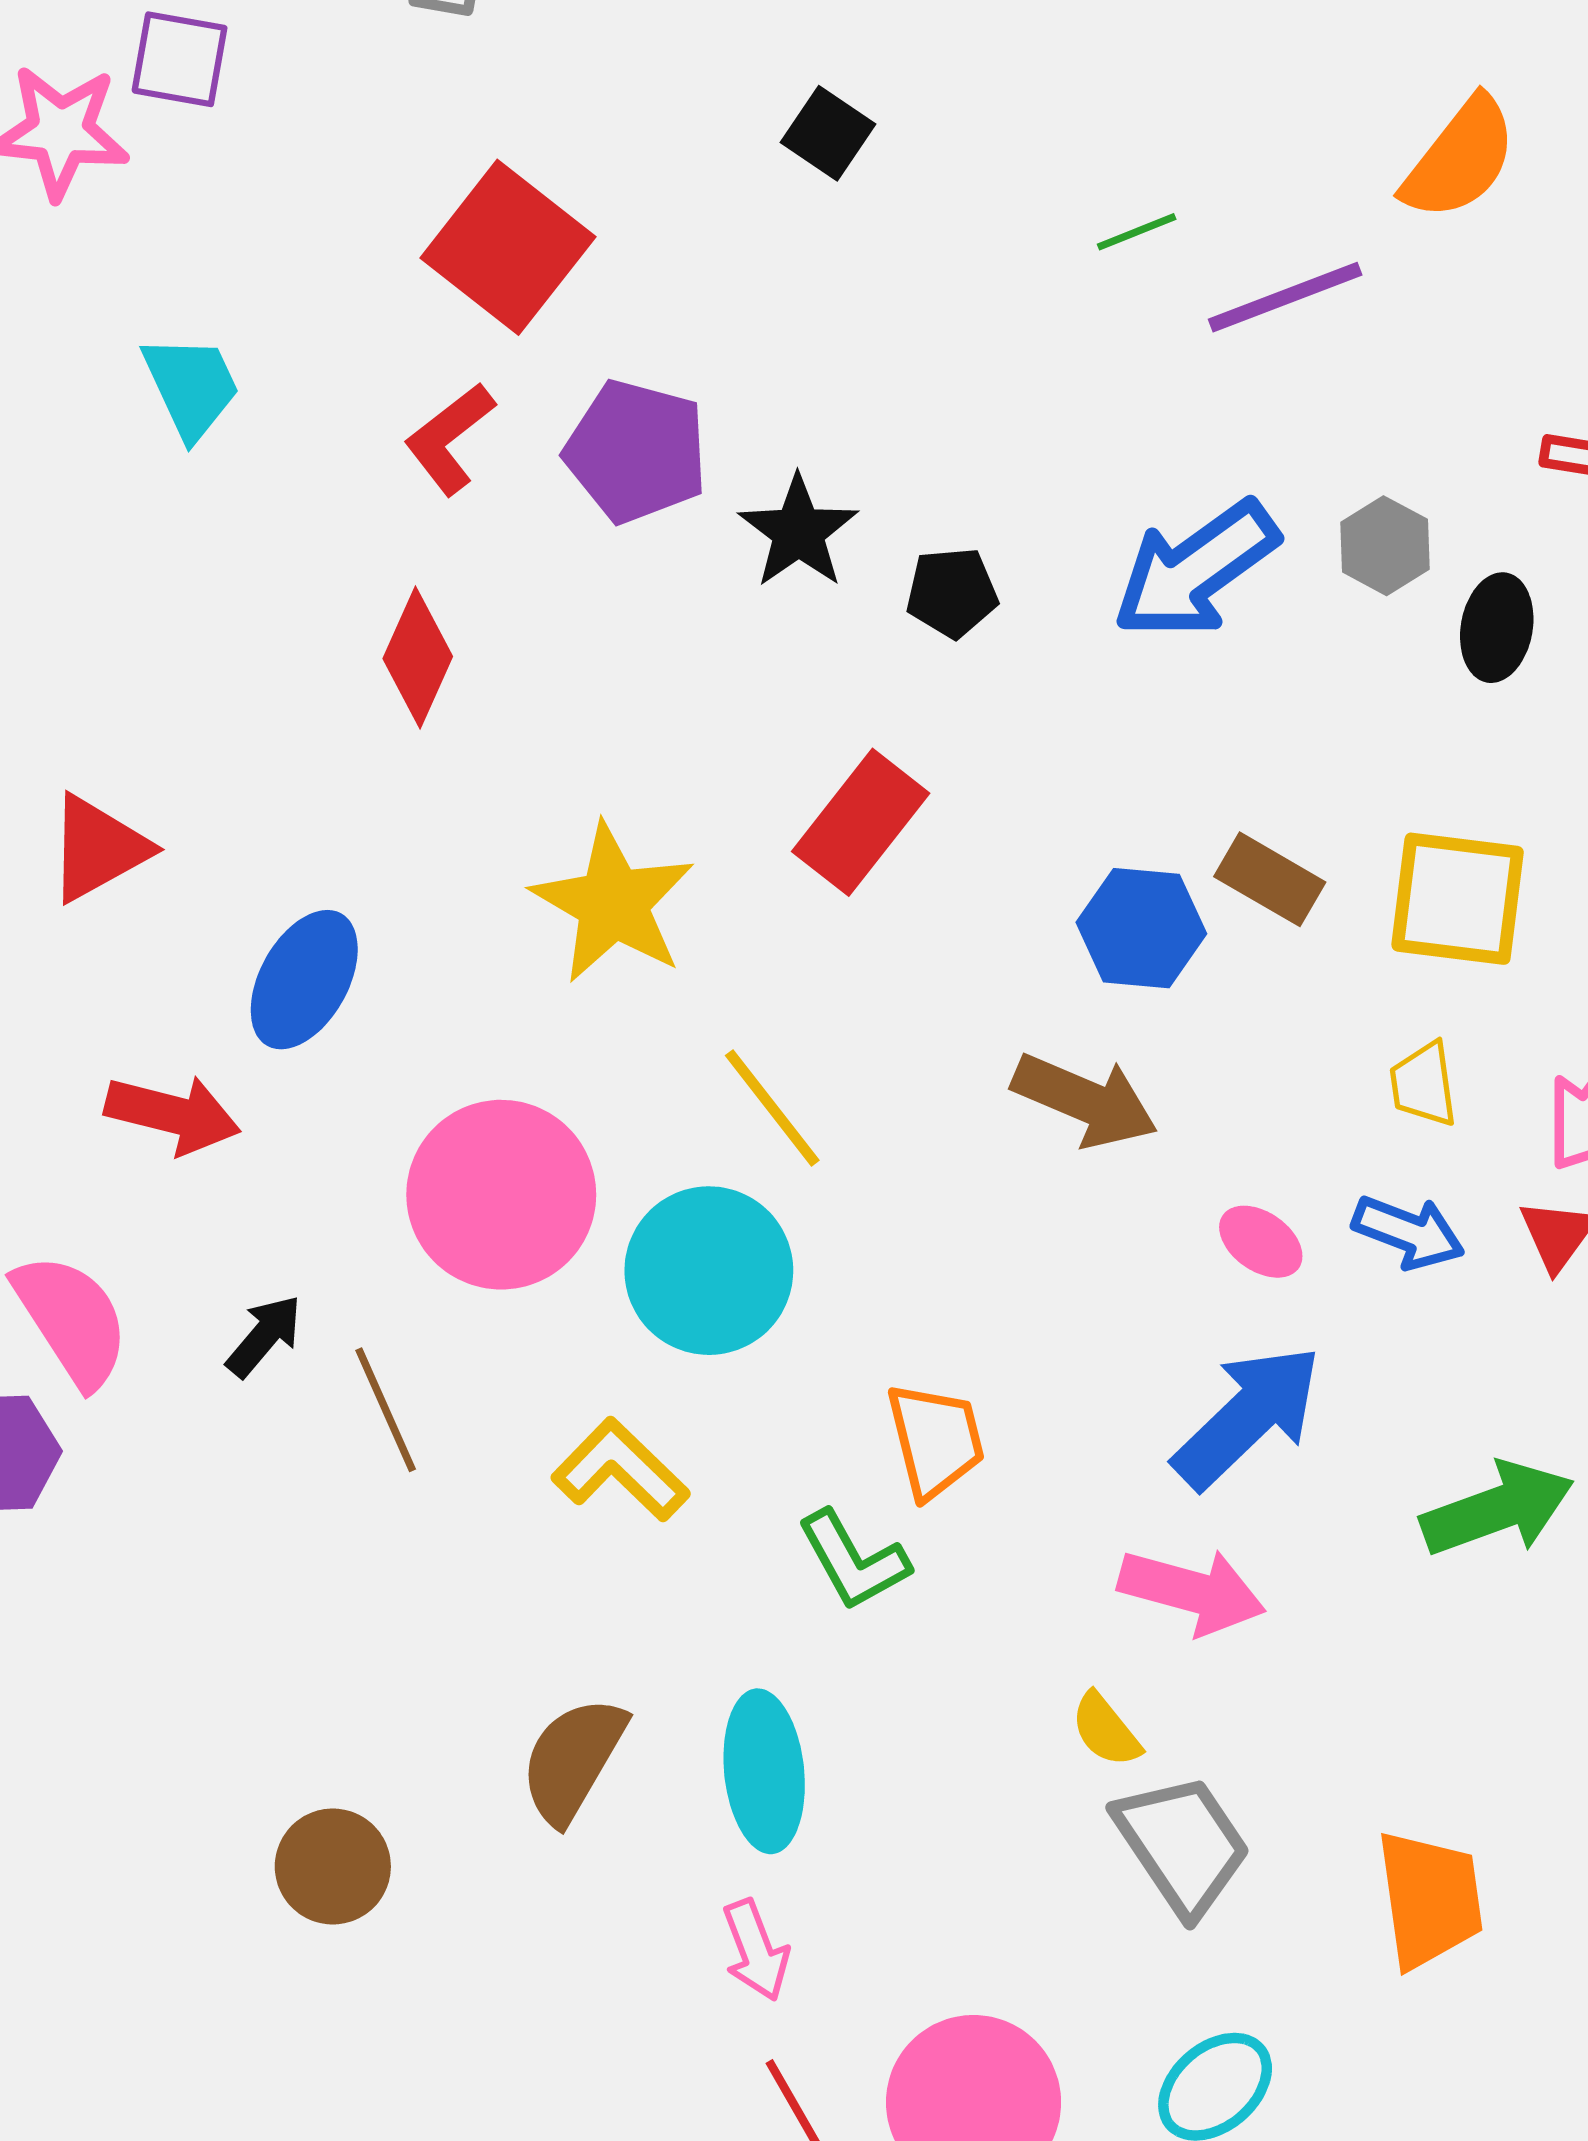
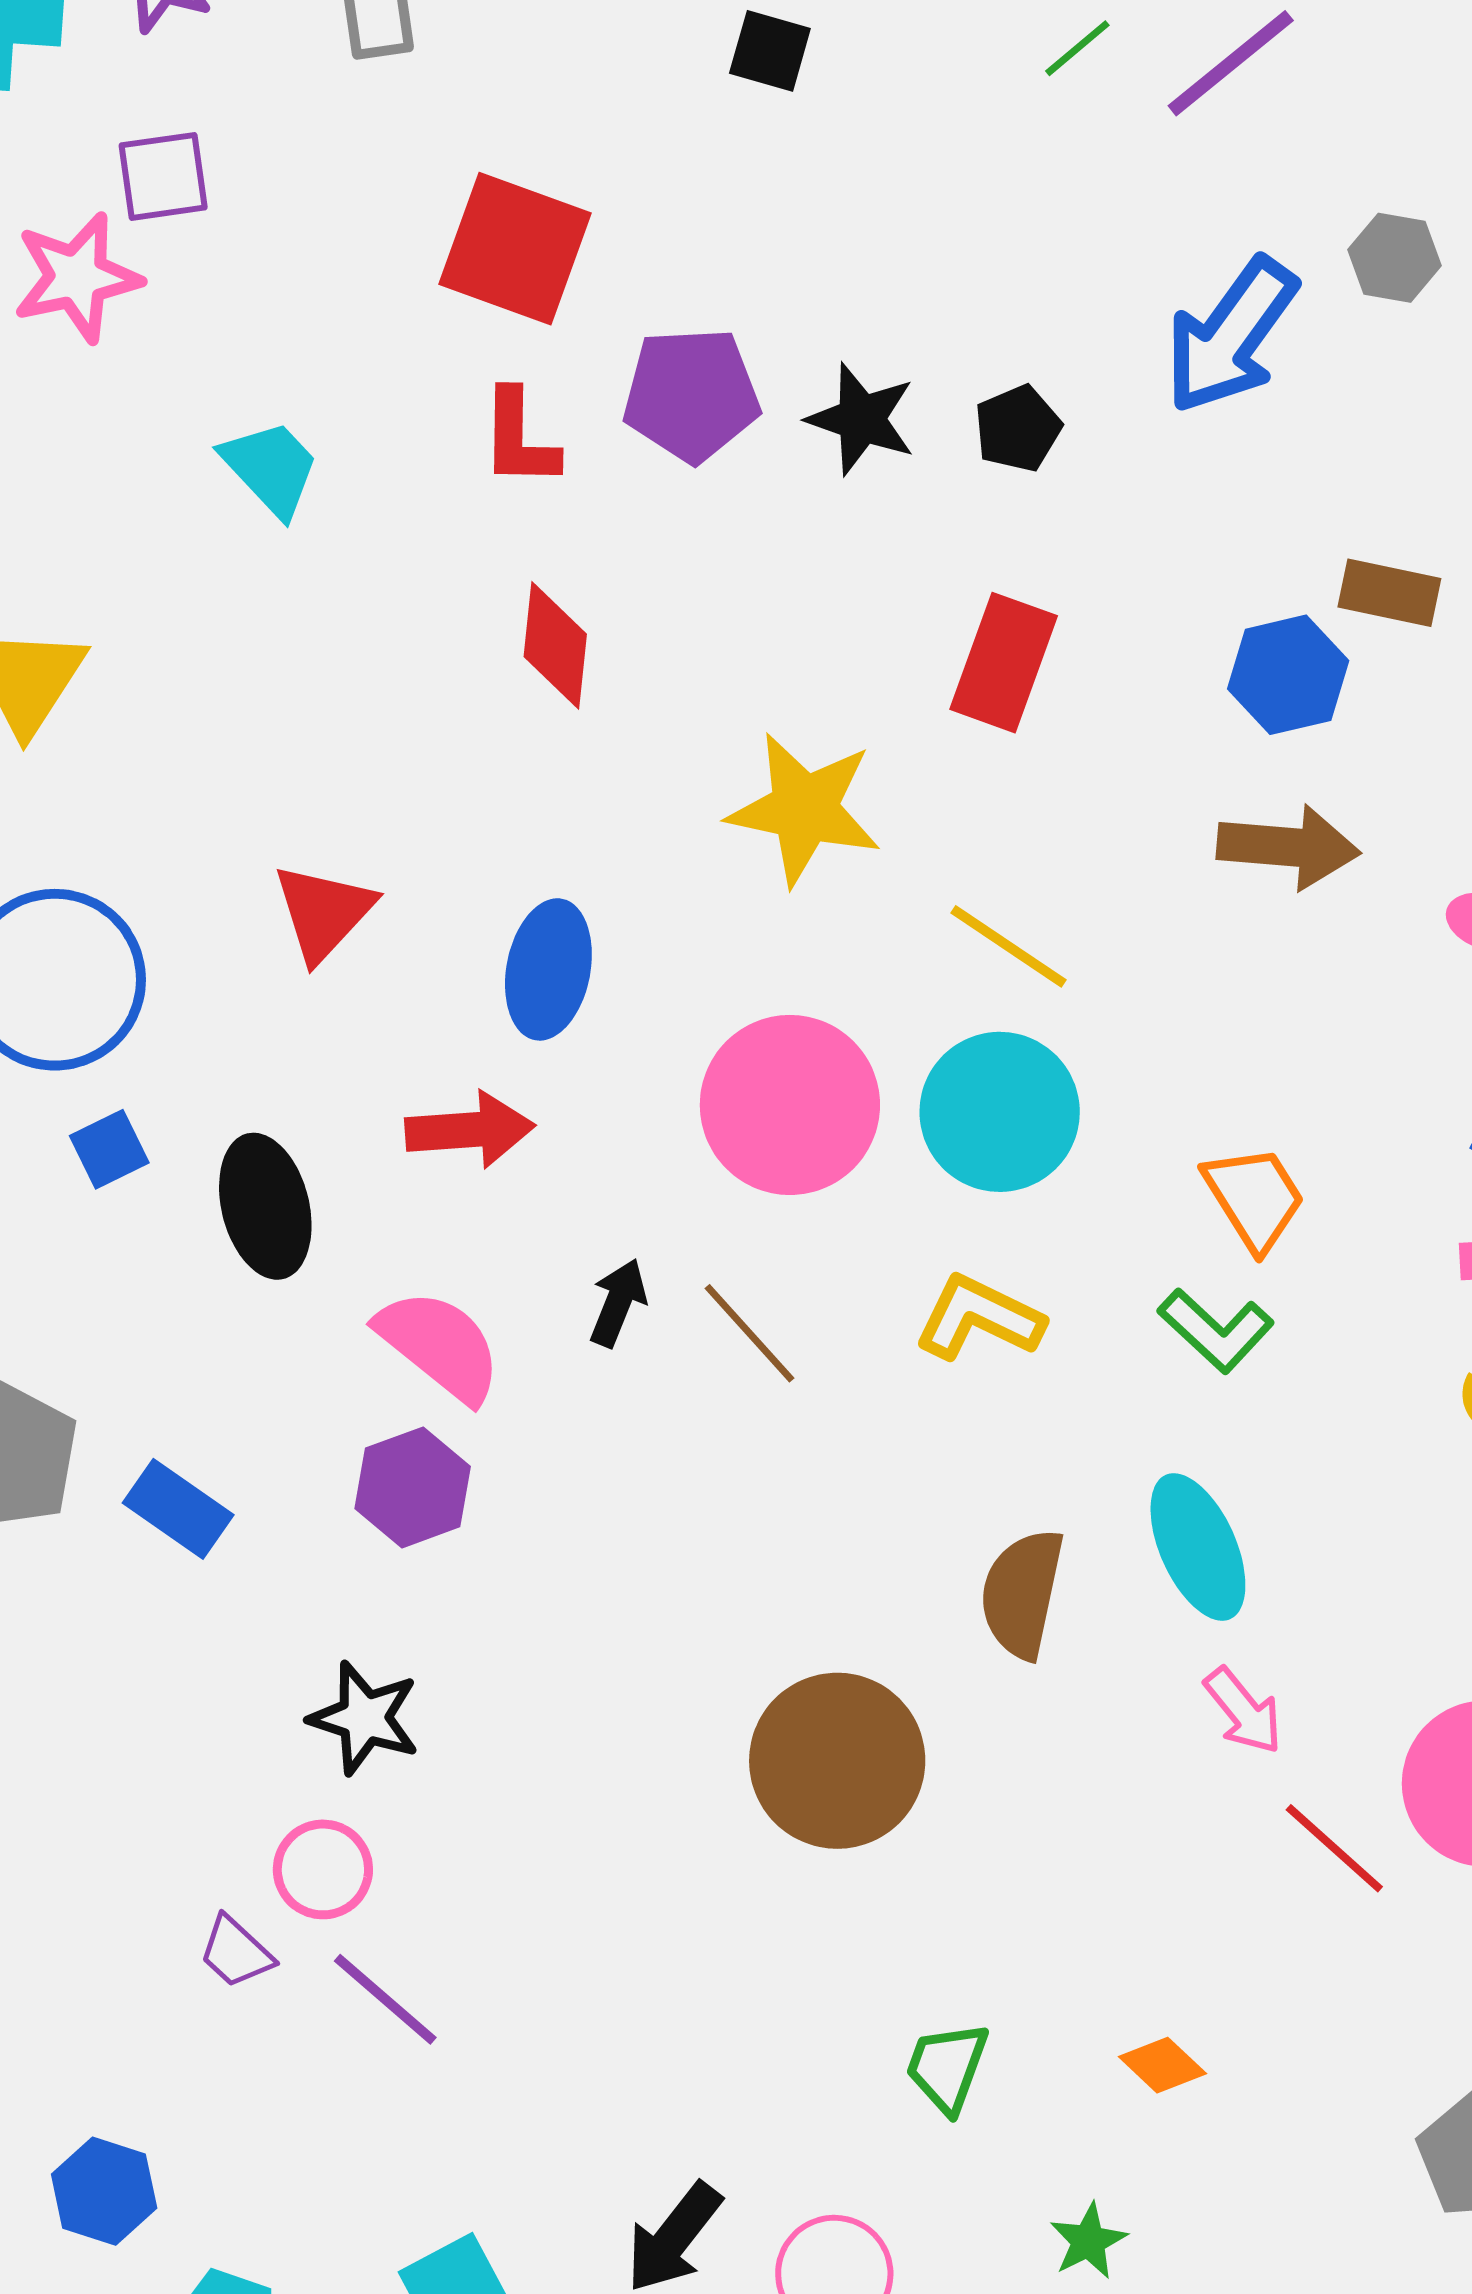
red L-shape: (450, 439) -> (519, 438), turned -33
brown circle: (333, 1866) -> (837, 1761), size x1.6

